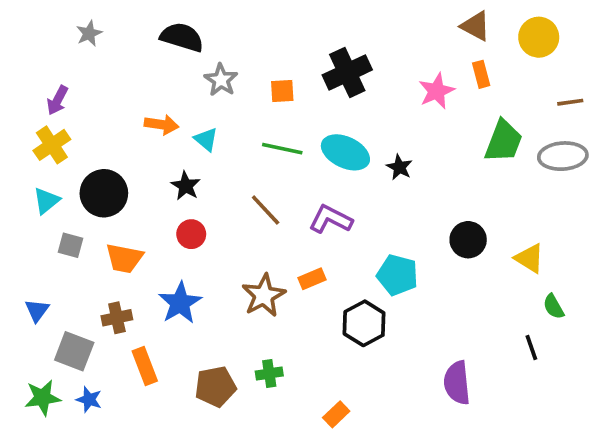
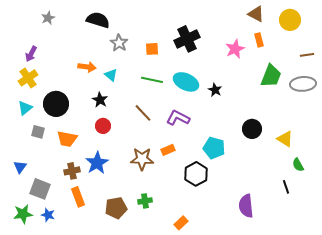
brown star: (264, 295) -> (142, 159), turned 30
brown cross: (117, 318) -> (72, 171), moved

